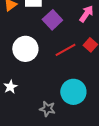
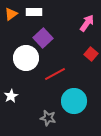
purple square: (52, 20) -> (43, 38), moved
red line: (65, 50) -> (55, 74), moved

